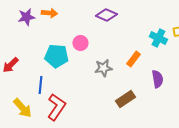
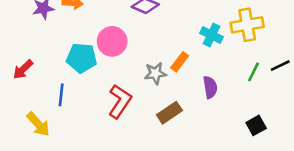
pink circle: (80, 43) -> (112, 41), size x1.5
gray star: (103, 68) -> (155, 73), moved
red L-shape: (56, 107) -> (120, 101), moved

